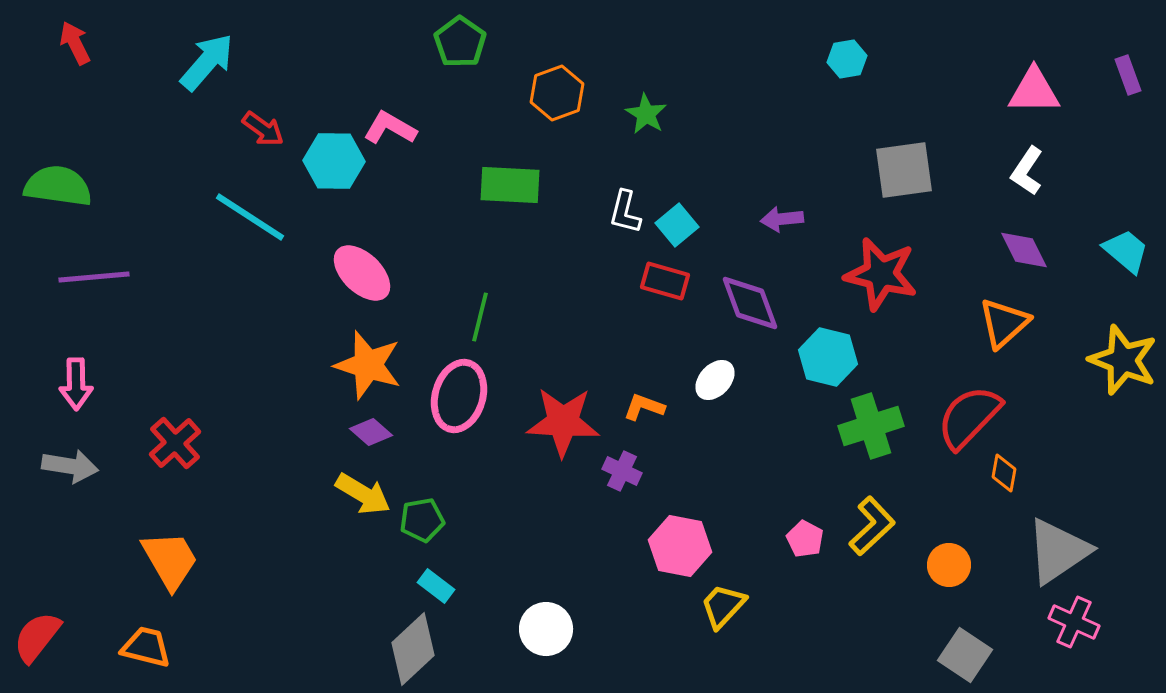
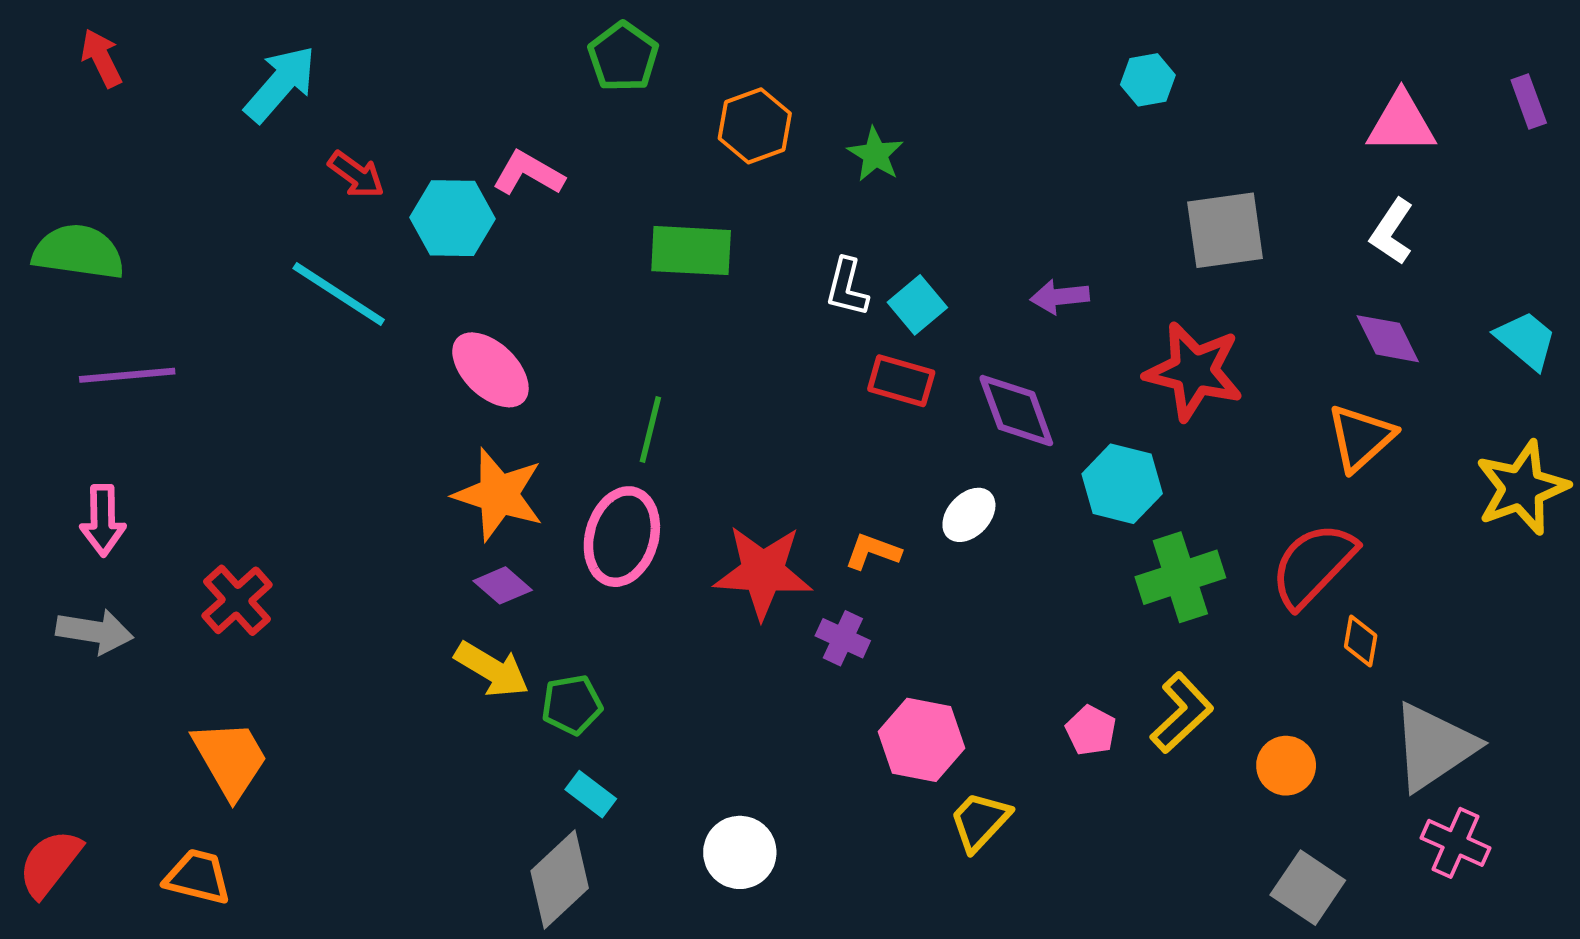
yellow star: (1123, 360) -> (1522, 488), turned 30

